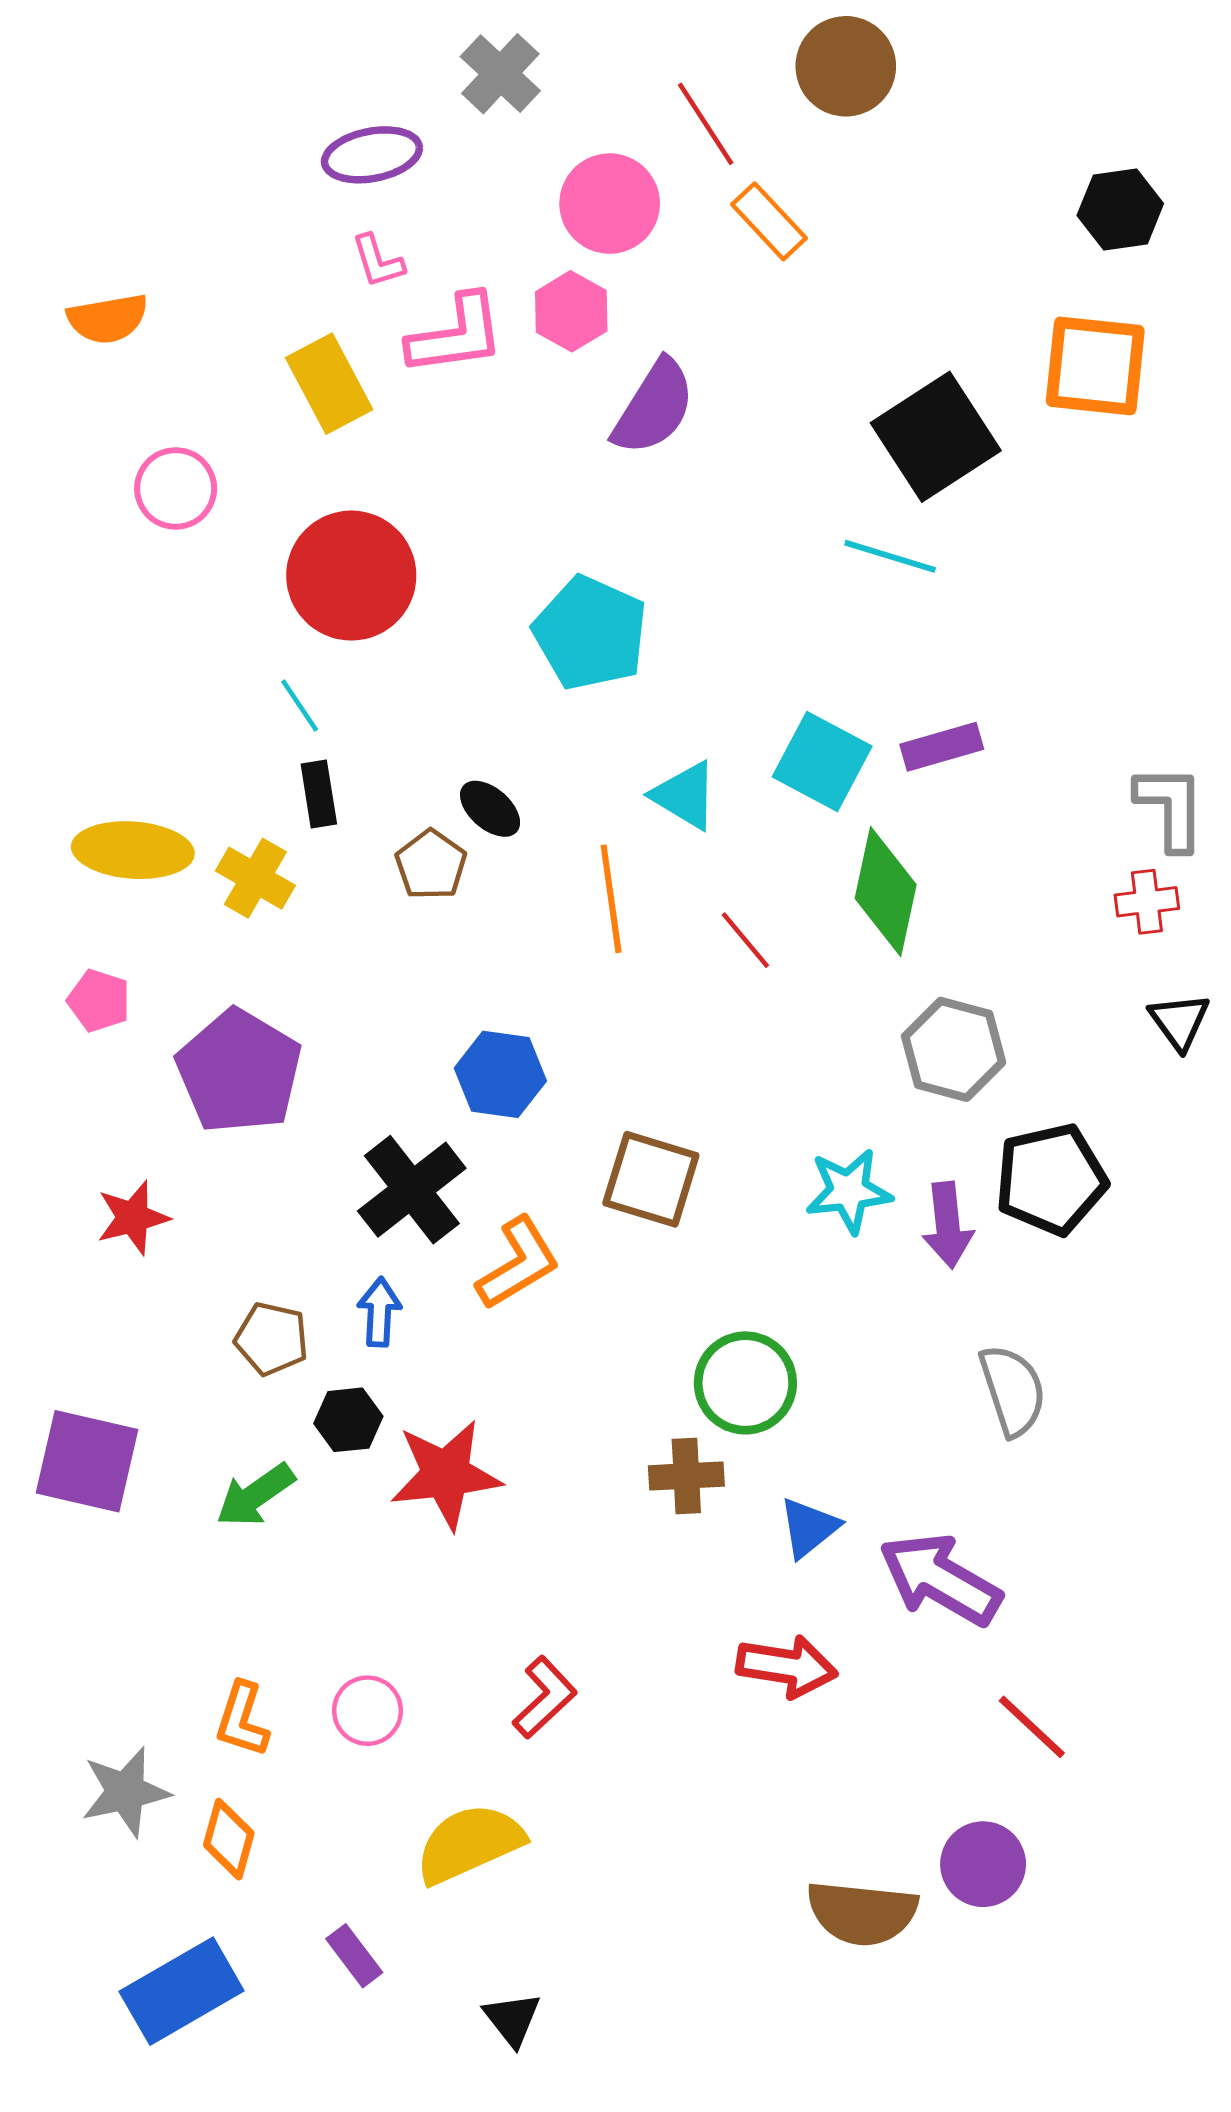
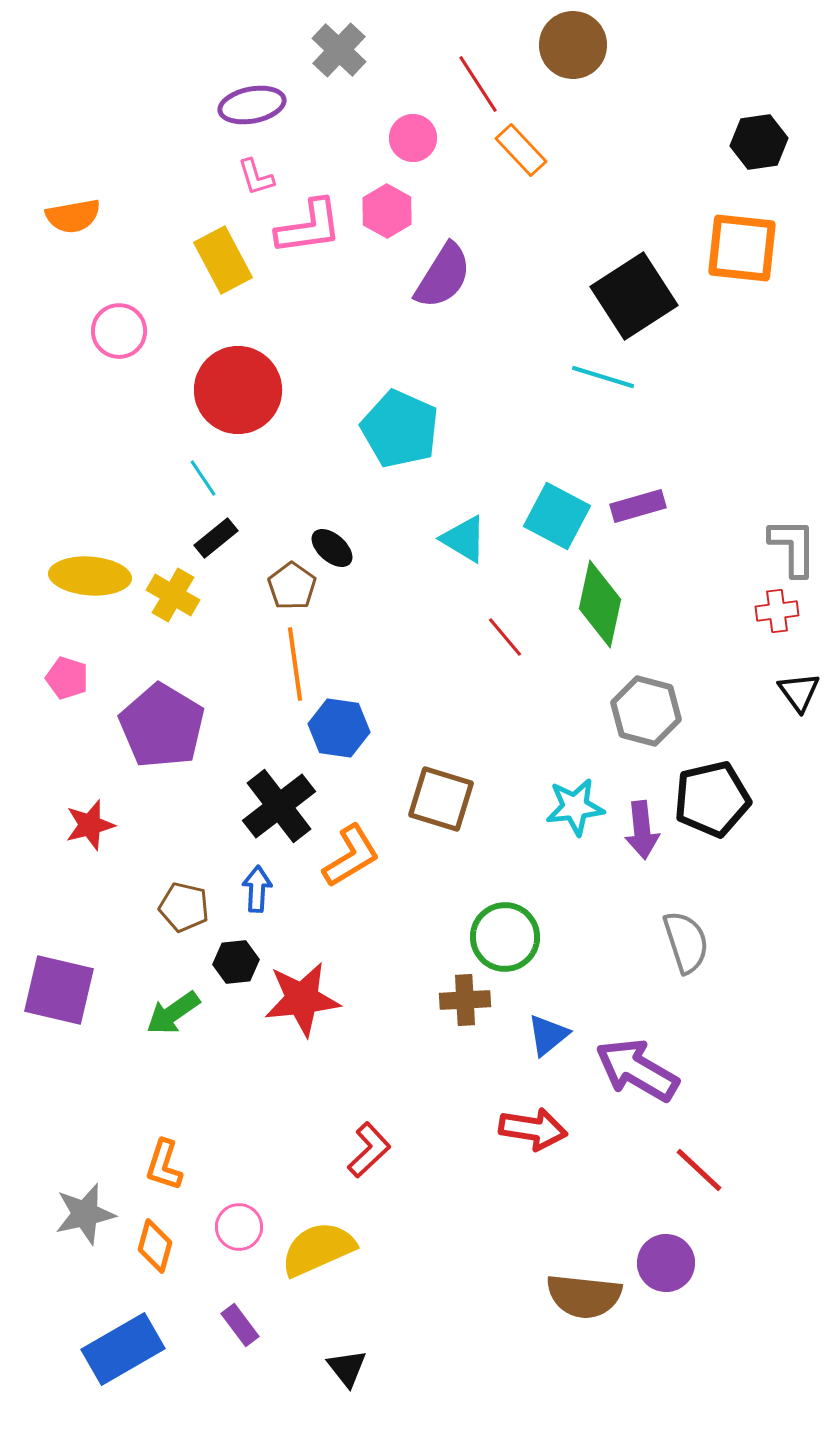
pink circle: (610, 204) -> (413, 138), size x0.7
black rectangle: (319, 794) -> (216, 538), turned 60
orange line: (611, 899) -> (295, 664), moved
pink circle: (368, 1711) -> (239, 1227), moved

